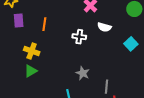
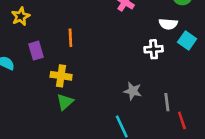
purple rectangle: (19, 21) -> (36, 51), moved
white semicircle: (104, 27) -> (168, 24), moved
white cross: (79, 37) -> (154, 49), moved

